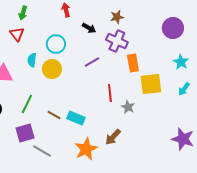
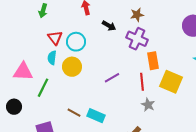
red triangle: (17, 34) -> (55, 38), moved
purple line: (92, 62) -> (112, 78), moved
yellow square: (151, 84) -> (171, 82), turned 30
red line: (110, 93) -> (142, 82), moved
green line: (27, 104) -> (43, 88), moved

